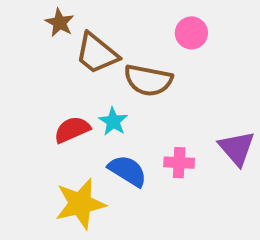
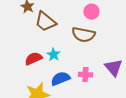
brown semicircle: (148, 80) -> (83, 35), moved
blue semicircle: (128, 171) -> (60, 79), turned -54

